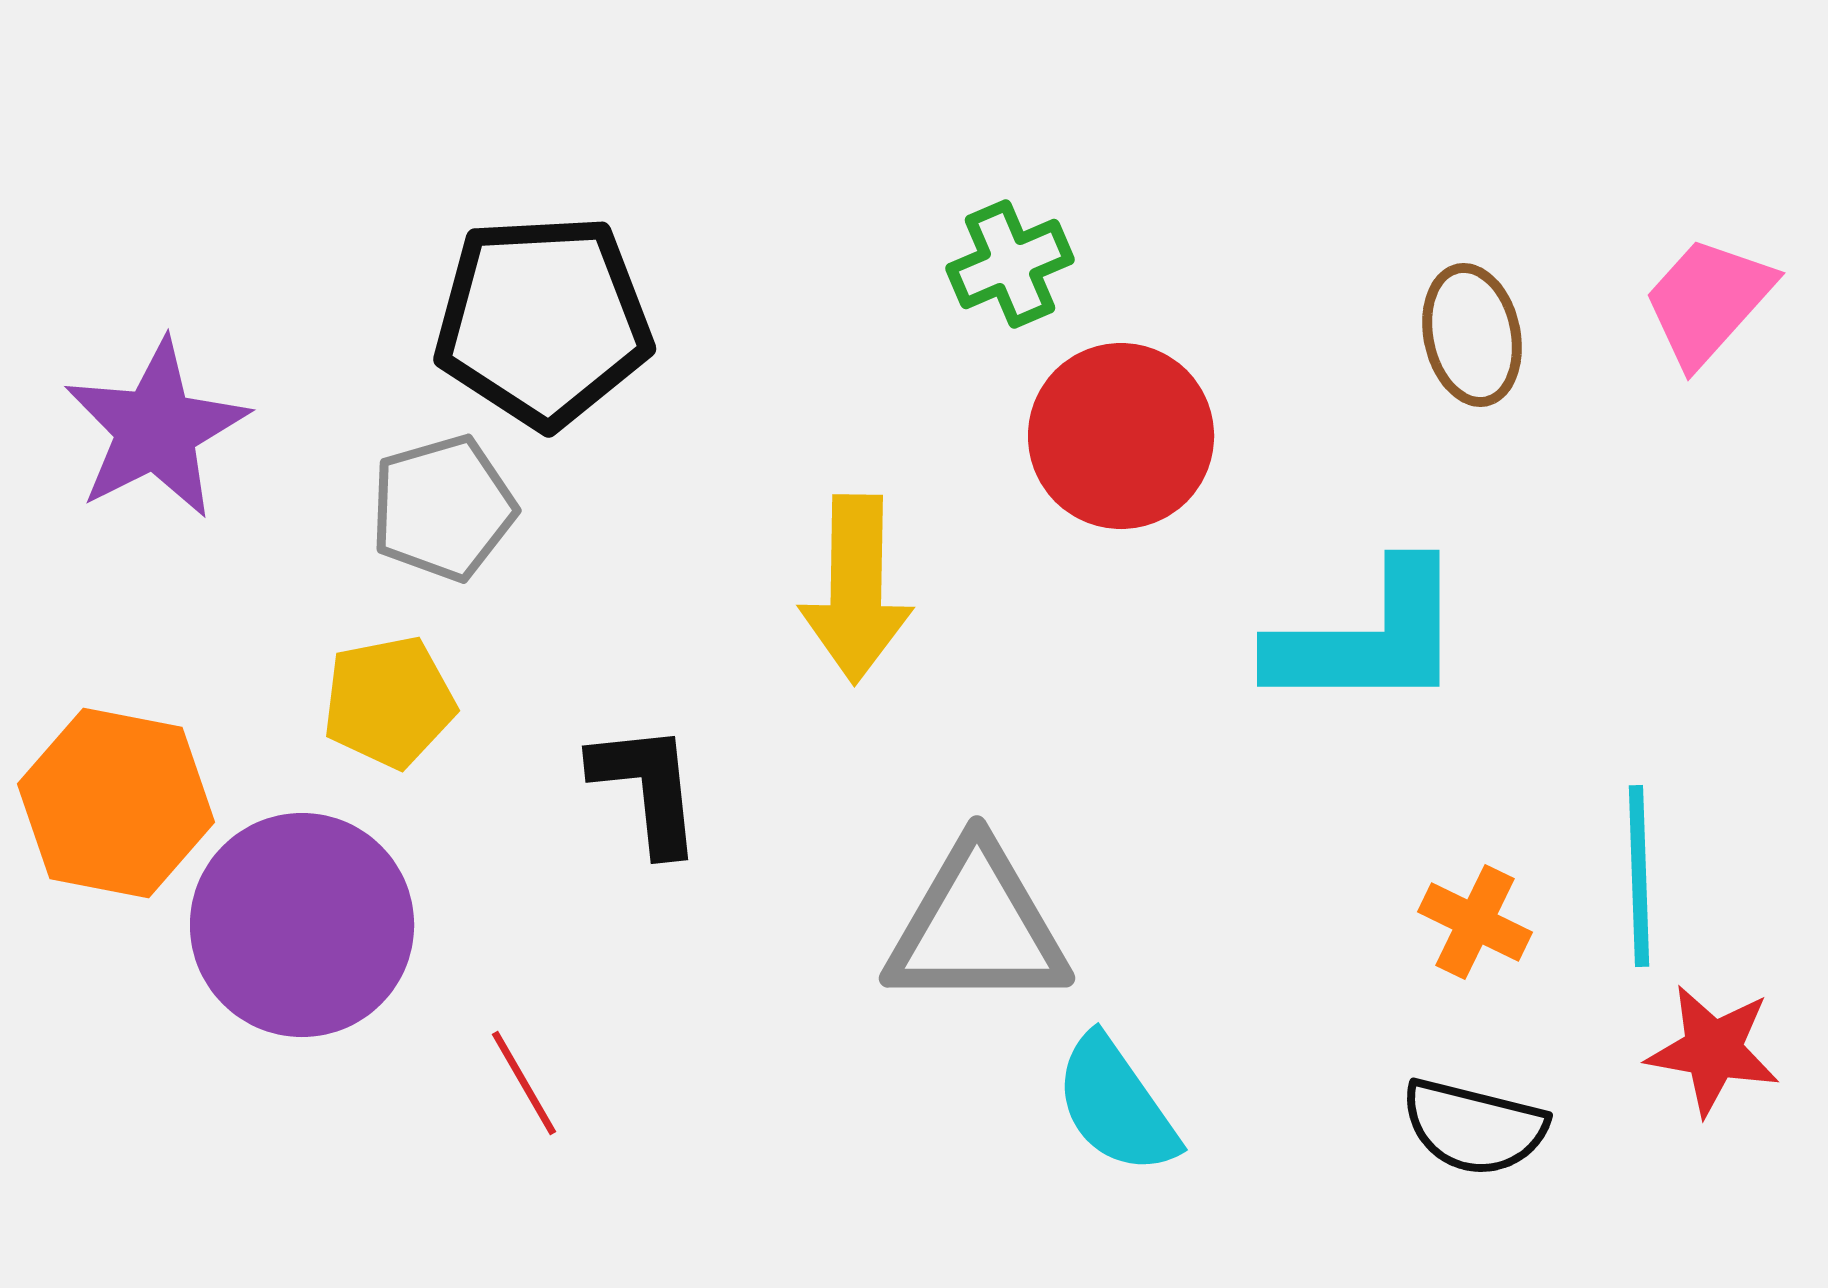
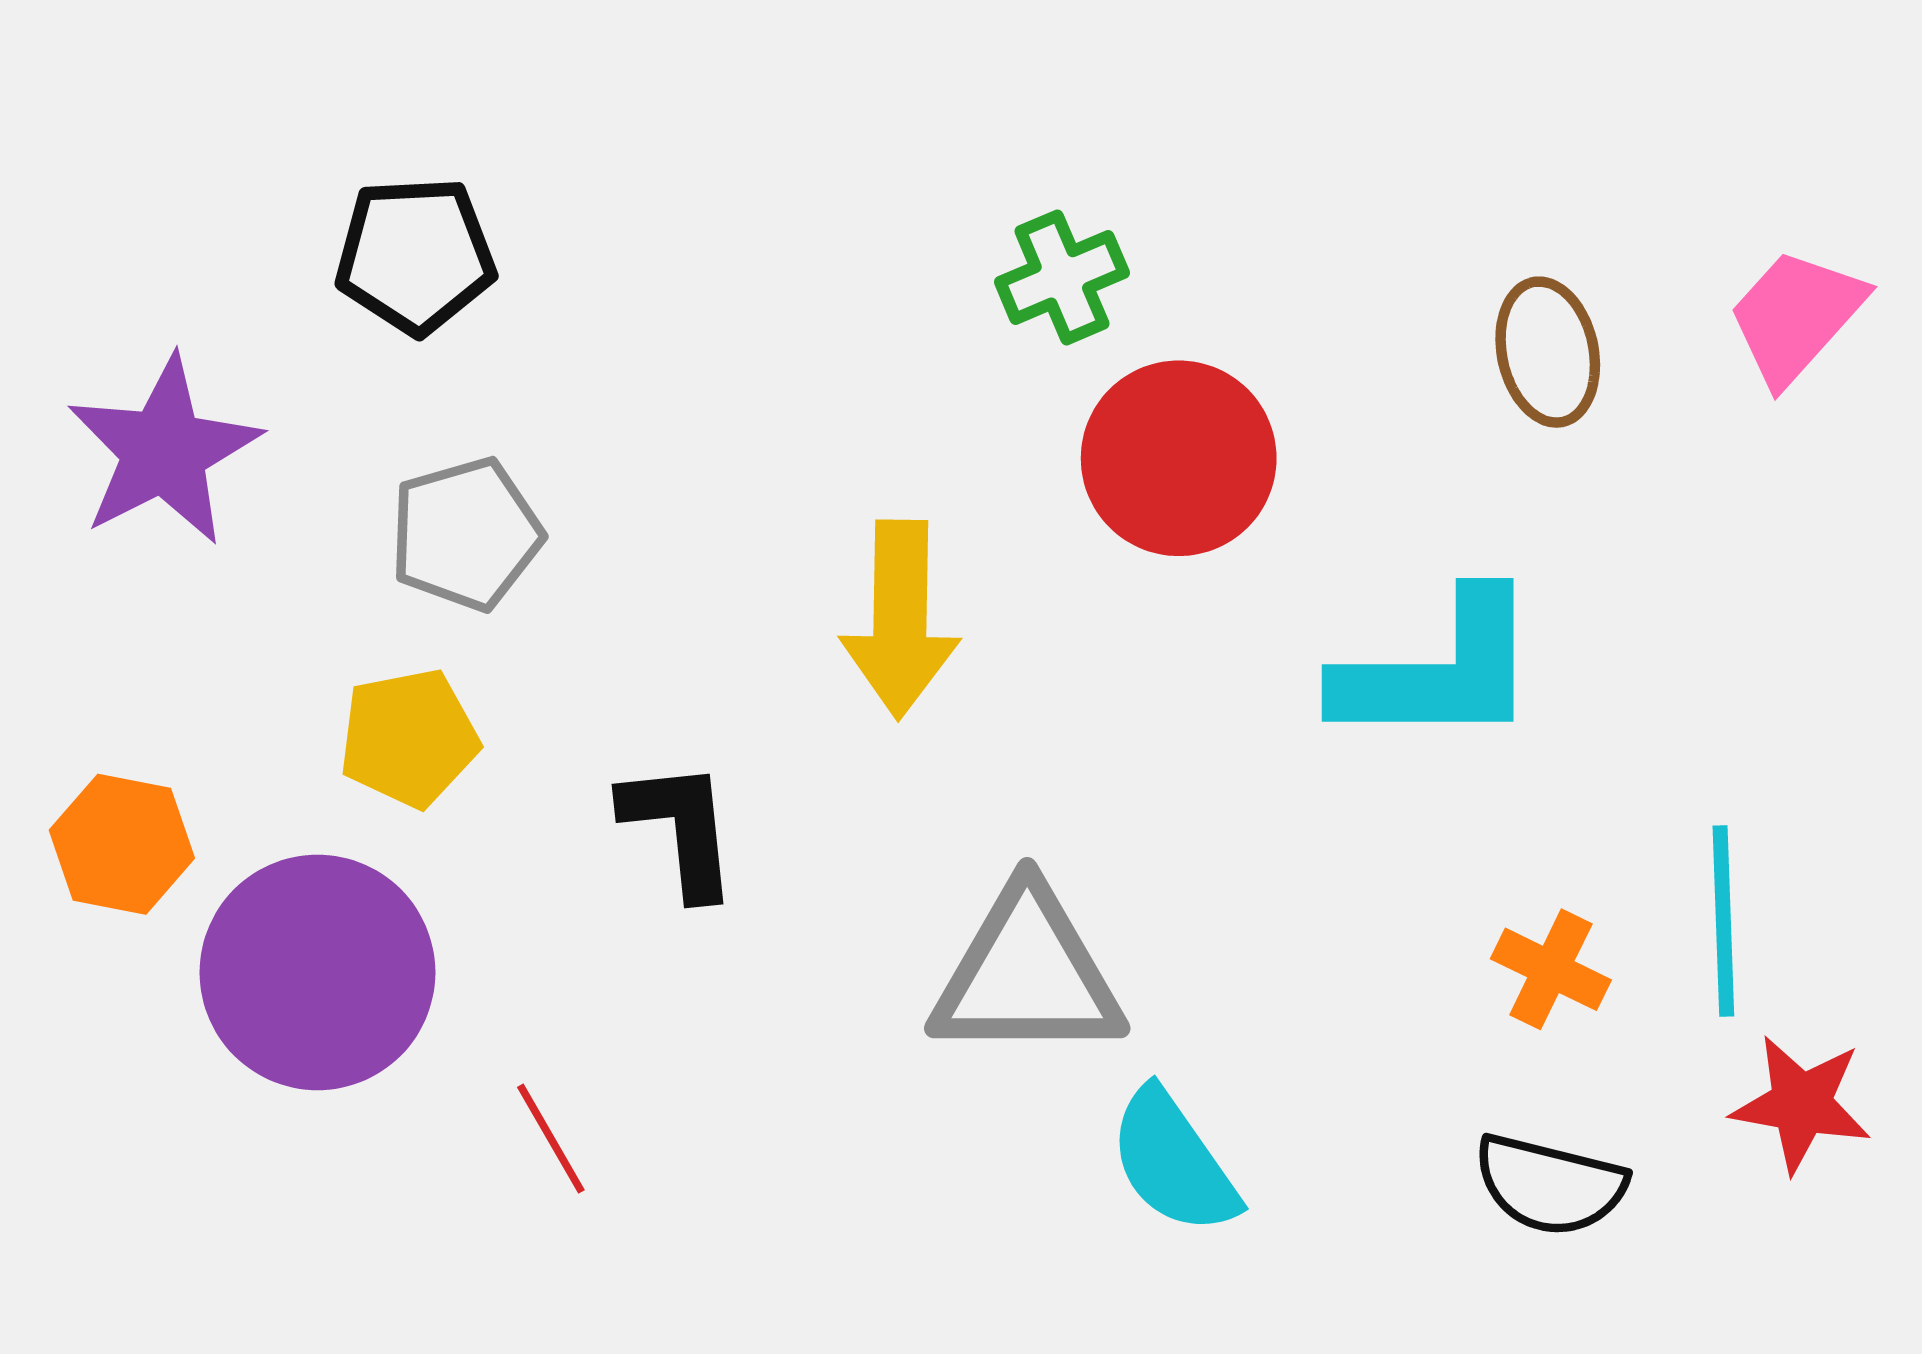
black pentagon: (543, 321) -> (415, 255), moved, size x0.7
orange hexagon: (116, 803) -> (122, 844), size x0.7

